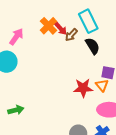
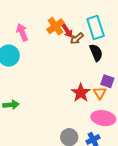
pink arrow: (16, 37) -> (22, 32), turned -66
red star: (83, 88) -> (81, 93), turned 30

